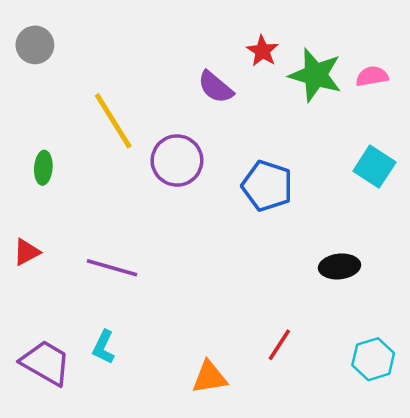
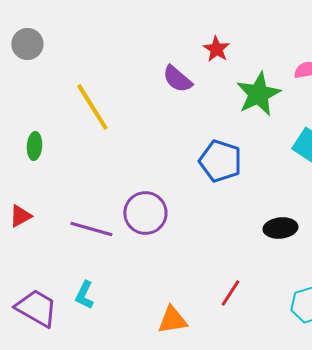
green star: (315, 75) -> (258, 94), moved, turned 30
purple circle: (177, 161) -> (145, 213), moved

